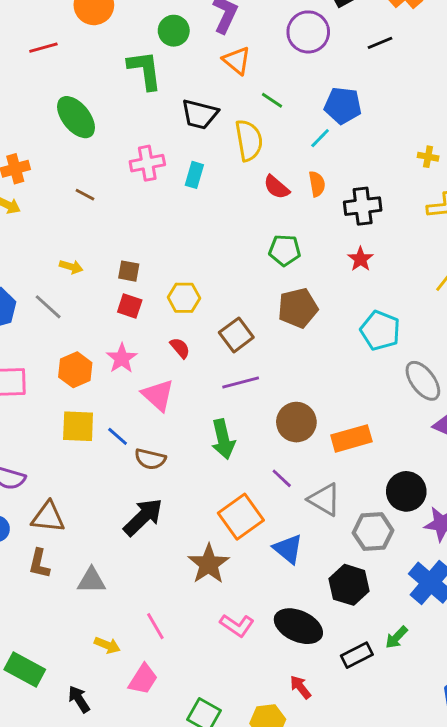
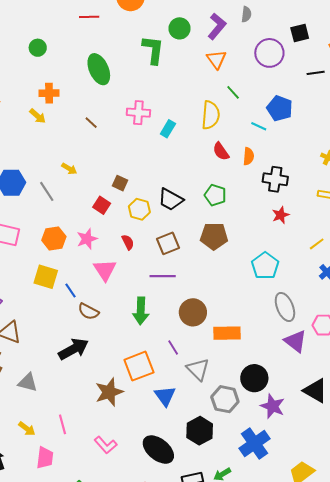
black trapezoid: (200, 114) -> (171, 199), moved
cyan line: (320, 138) -> (259, 126), turned 56
red star: (360, 259) -> (281, 215), moved
brown square: (129, 271) -> (120, 183), moved
pink L-shape: (237, 625) -> (106, 445), moved
pink trapezoid: (143, 679) -> (45, 458), turned -40

